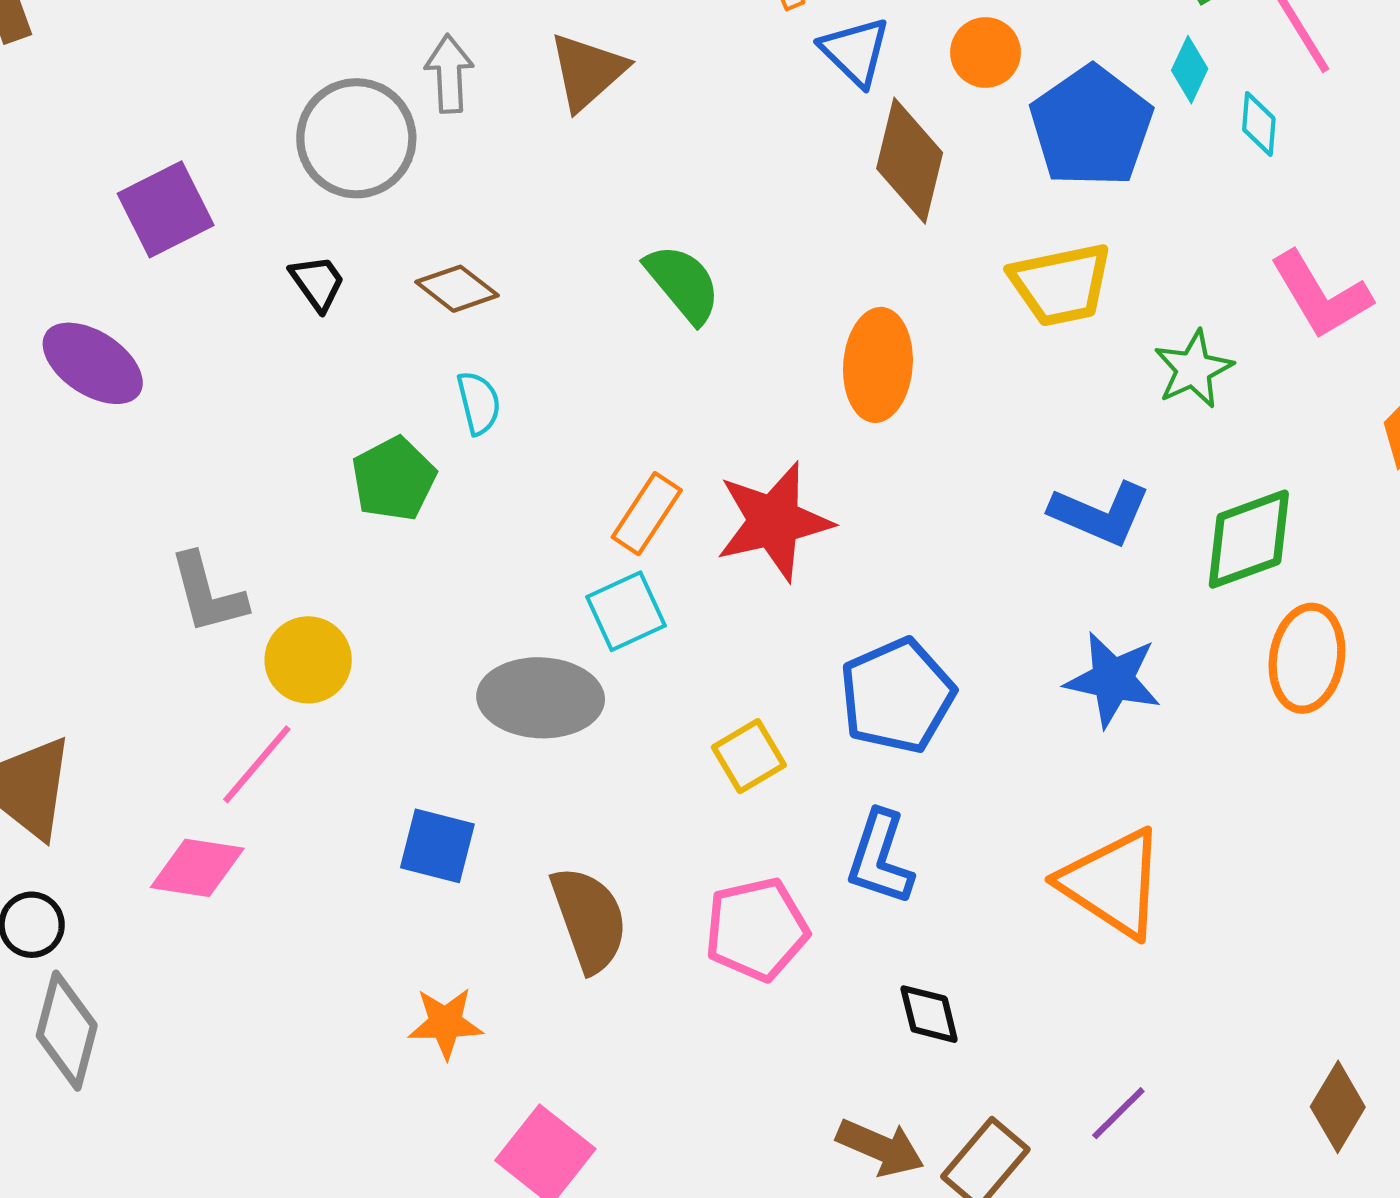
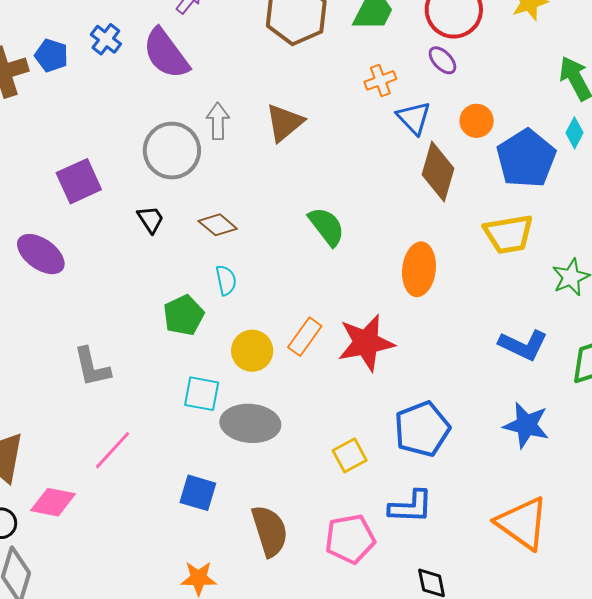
cyan square: (626, 611) -> (202, 394), moved, turned 33
yellow circle: (308, 660) -> (252, 351), moved
blue L-shape: (880, 858) -> (411, 507), turned -108
pink diamond: (197, 868) -> (53, 502), moved

